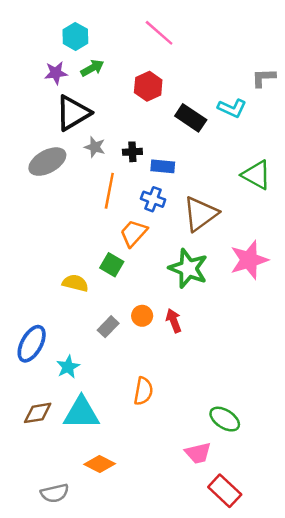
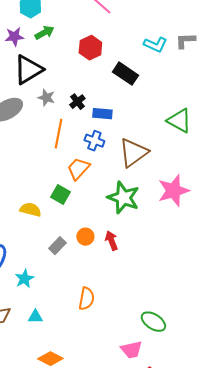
cyan L-shape: (232, 108) -> (155, 45), moved
black cross: (132, 152) -> (77, 102), turned -35
cyan triangle: (81, 413) -> (35, 317), size x0.5

